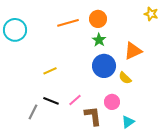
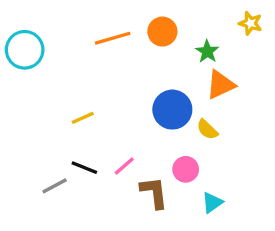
green star: (99, 40) -> (207, 51), moved
gray line: (33, 112) -> (55, 186), turned 35

